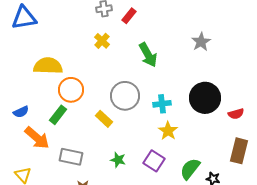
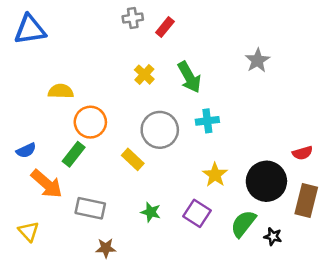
yellow cross: (102, 41) -> (144, 75), moved
yellow semicircle: (48, 66) -> (61, 91), size x0.7
black circle: (205, 98) -> (266, 181), moved
cyan cross: (162, 104) -> (207, 121), moved

